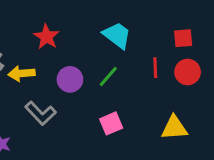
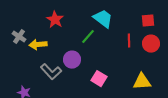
green line: (108, 76) -> (88, 37), moved
purple circle: (70, 79) -> (72, 60), moved
pink square: (111, 123) -> (99, 79), turned -35

